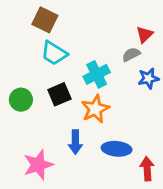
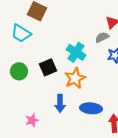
cyan trapezoid: (54, 53) -> (21, 33), moved
cyan cross: (97, 74) -> (76, 52), turned -30
pink star: (38, 165) -> (32, 120), size x0.6

